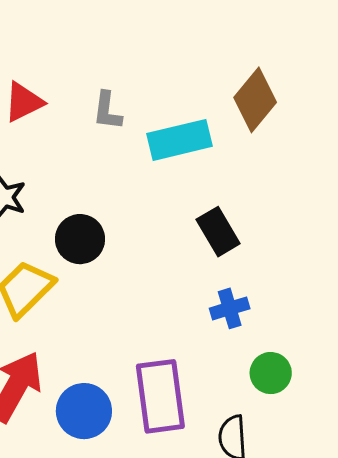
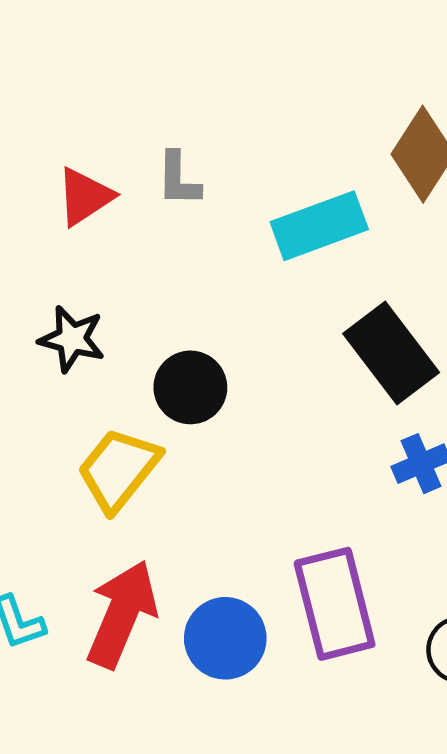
gray L-shape: (107, 111) -> (178, 179), moved
black rectangle: (218, 232) -> (391, 353), size x1.4

